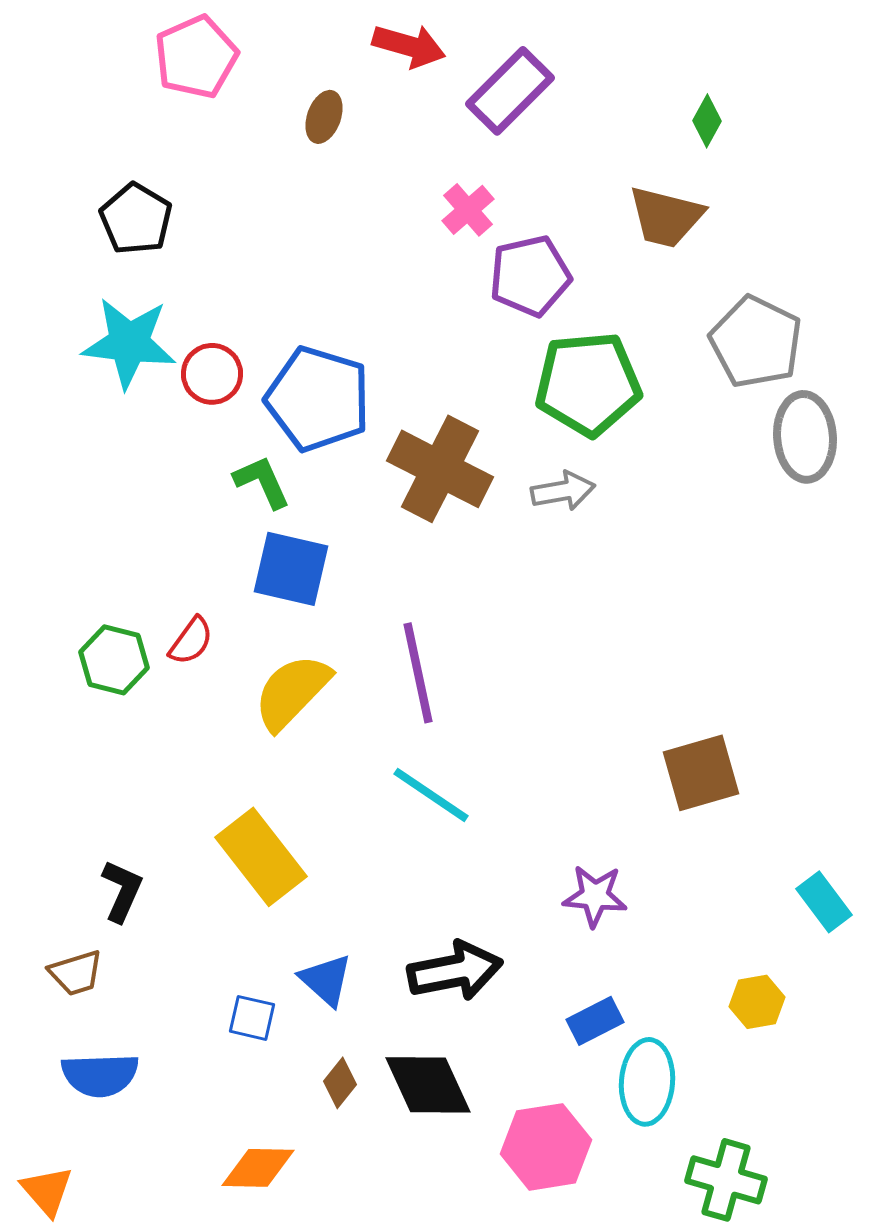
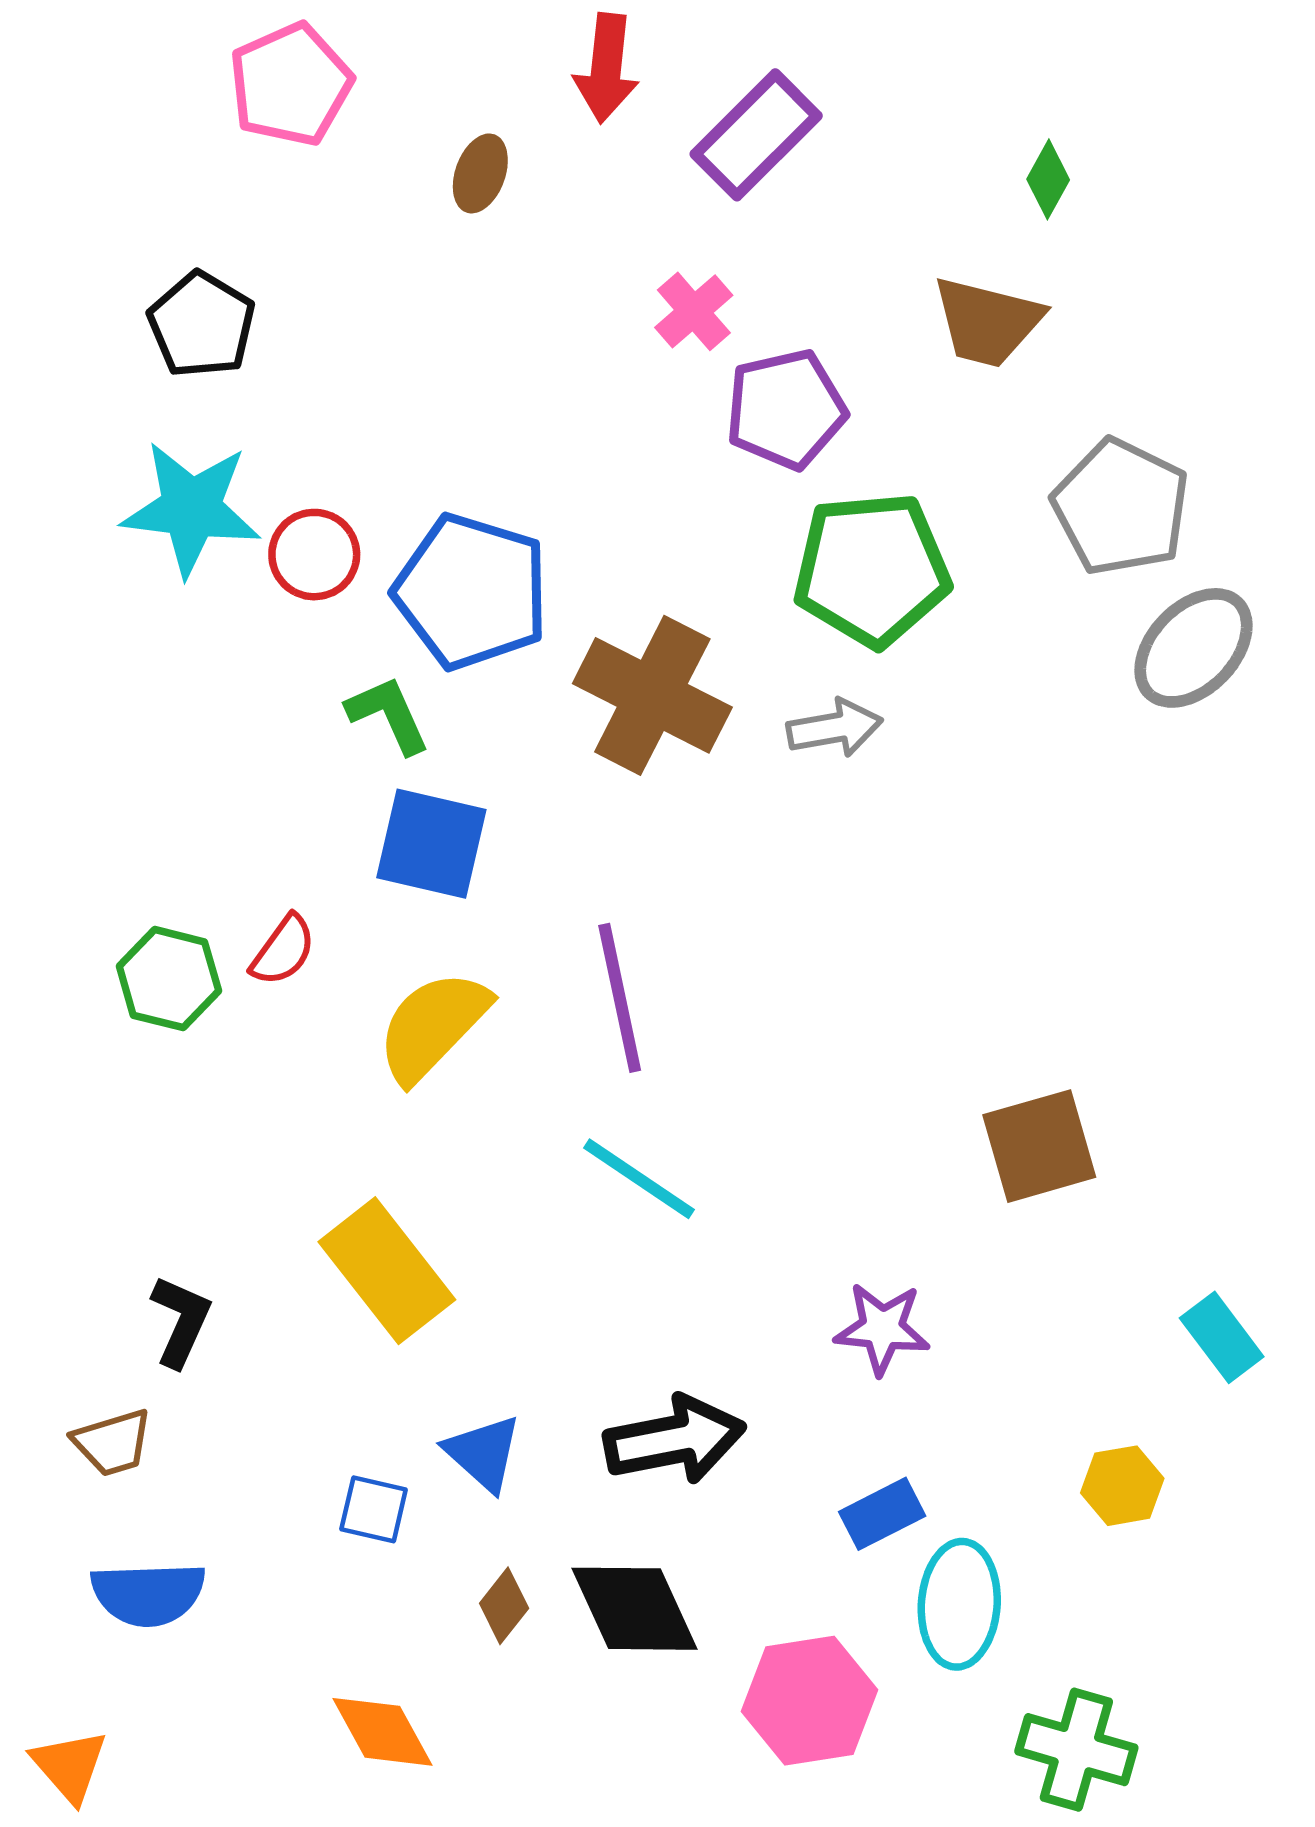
red arrow: (409, 46) -> (606, 68), turned 80
gray ellipse: (805, 437) -> (1193, 648), turned 48
orange diamond: (258, 1168) -> (382, 1732), turned 60

